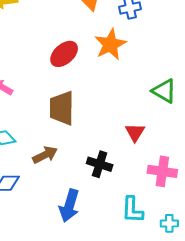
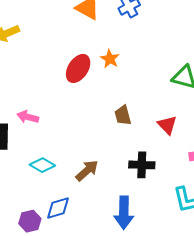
orange star: (110, 44) -> (110, 59), moved, size x0.6
brown trapezoid: (62, 108) -> (123, 115), moved, size x0.6

